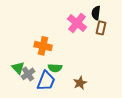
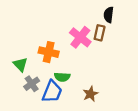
pink cross: (77, 23) -> (80, 37), moved
brown rectangle: (101, 28) -> (100, 33), moved
green triangle: (18, 68) -> (20, 64), moved

